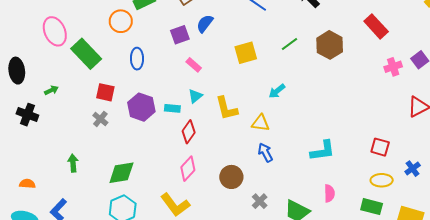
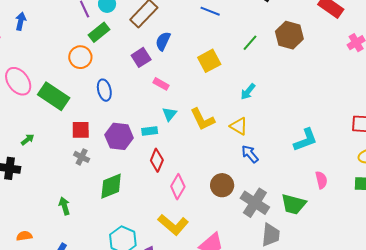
yellow triangle: (261, 123) -> (239, 126), turned 36
red diamond: (189, 132) -> (157, 160), moved
green diamond: (121, 173) -> (111, 186), moved
gray cross: (260, 201) -> (255, 203), size x1.8

